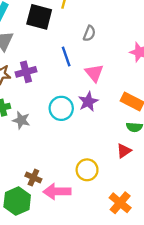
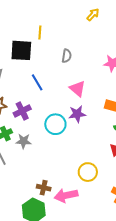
blue line: (66, 57) -> (37, 82), moved
purple cross: (26, 72) -> (22, 111), moved
purple star: (88, 102) -> (77, 114), turned 30

